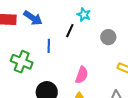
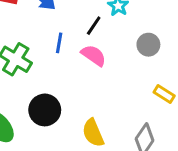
pink semicircle: (82, 75) -> (94, 55), moved, turned -84

